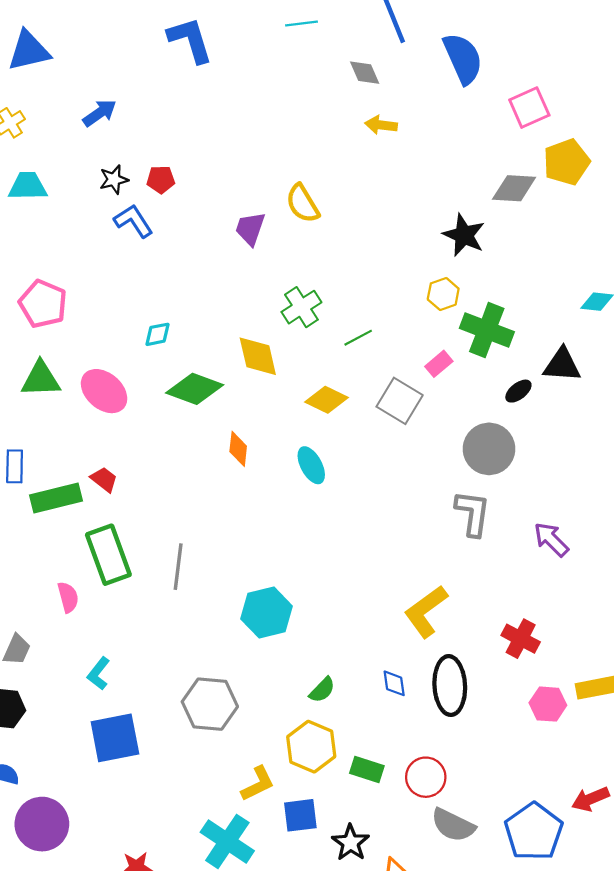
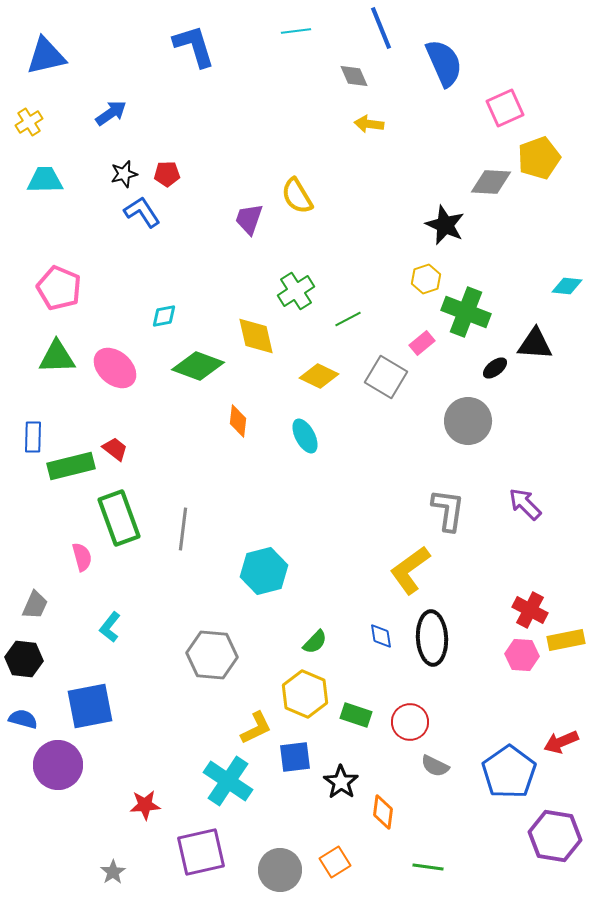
gray L-shape: (473, 513) -> (448, 510), moved
red cross: (521, 639) -> (530, 610), moved
blue square: (115, 738) -> (90, 706), moved
gray semicircle: (453, 825) -> (435, 766), size x0.7

